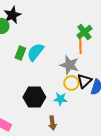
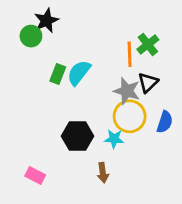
orange line: (80, 45) -> (130, 54), moved
black triangle: (84, 81) -> (148, 83), moved
yellow circle: (71, 83) -> (130, 116), size x1.5

